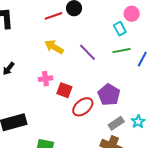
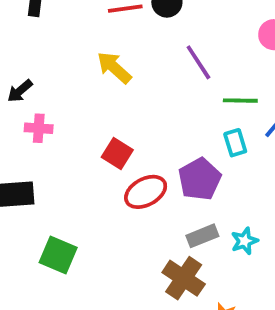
cyan rectangle: (120, 29) -> (235, 143), moved
purple line: (88, 52) -> (198, 62), moved
pink cross: (45, 79) -> (39, 128), moved

